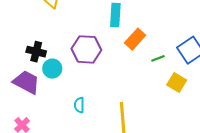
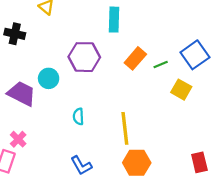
orange rectangle: (135, 39) -> (135, 58), moved
black cross: (36, 52) -> (15, 34), moved

